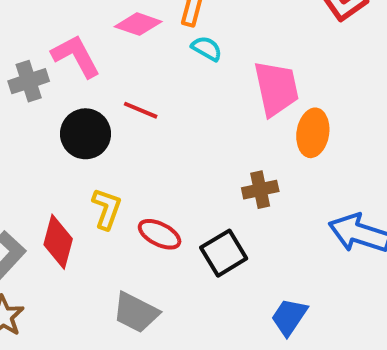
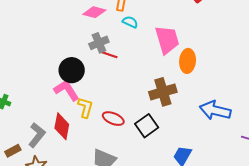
pink L-shape: (76, 56) -> (67, 90), moved
gray cross: (29, 81) -> (99, 43), moved
red line: (141, 110) -> (109, 55), moved
brown cross: (260, 190) -> (163, 92), size x1.5

